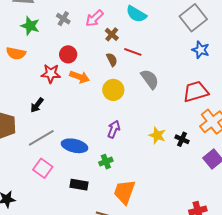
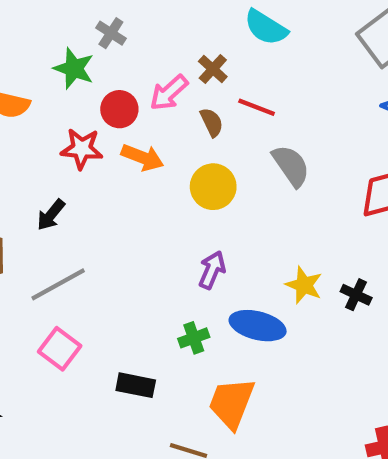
pink arrow: (95, 18) -> (169, 93), moved
green star: (30, 26) -> (74, 68), moved
blue ellipse: (75, 146) -> (258, 326), moved

